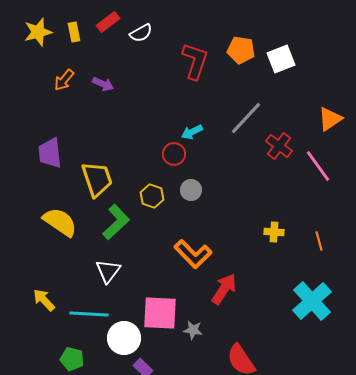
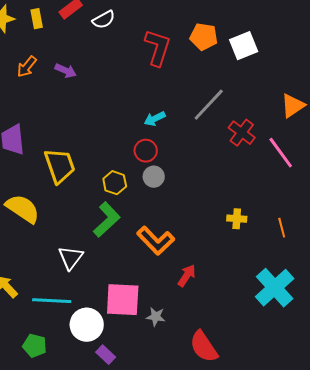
red circle: (174, 154) -> (146, 151), moved
green L-shape: (116, 222) -> (107, 220), moved
red arrow: (224, 289) -> (187, 276), size x0.7

